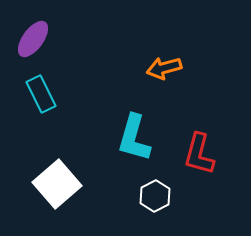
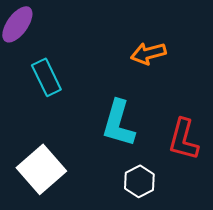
cyan rectangle: (41, 94) -> (46, 77), moved

